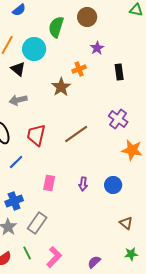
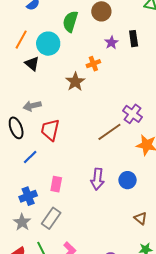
black rectangle: (119, 72) -> (134, 39), moved
gray arrow: (18, 100) -> (32, 106), moved
brown line: (76, 134) -> (109, 132), moved
pink rectangle: (49, 183) -> (56, 184), moved
purple arrow: (83, 184) -> (97, 179), size x1.5

